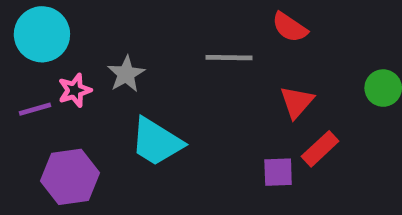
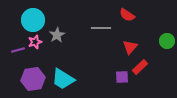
cyan circle: (42, 34) -> (33, 20), moved
cyan trapezoid: (156, 142) -> (63, 79), moved

